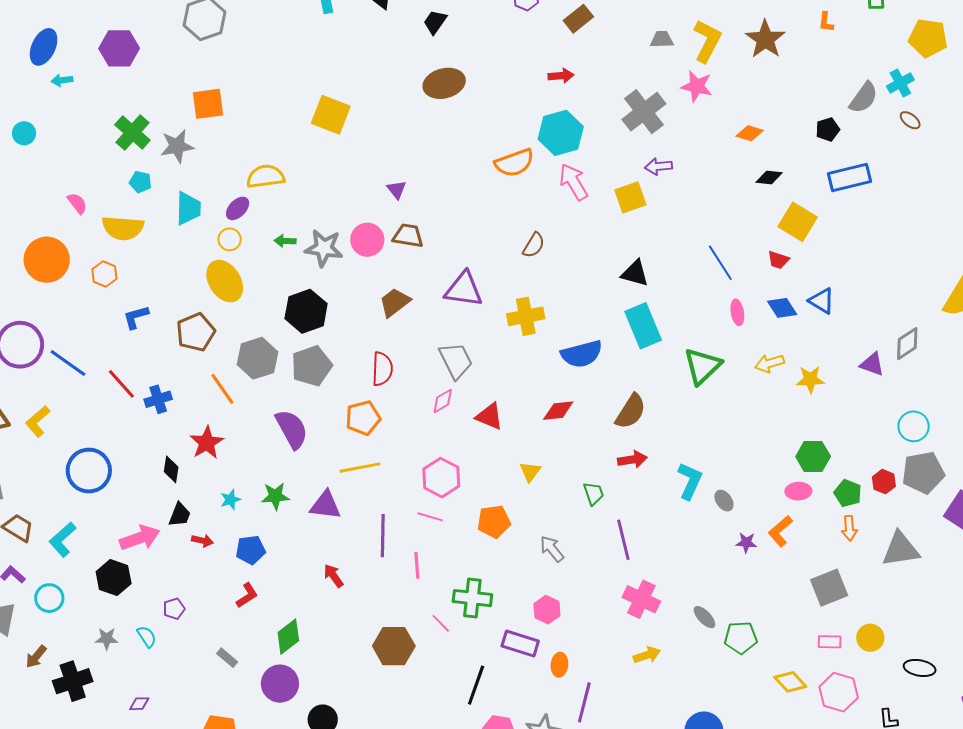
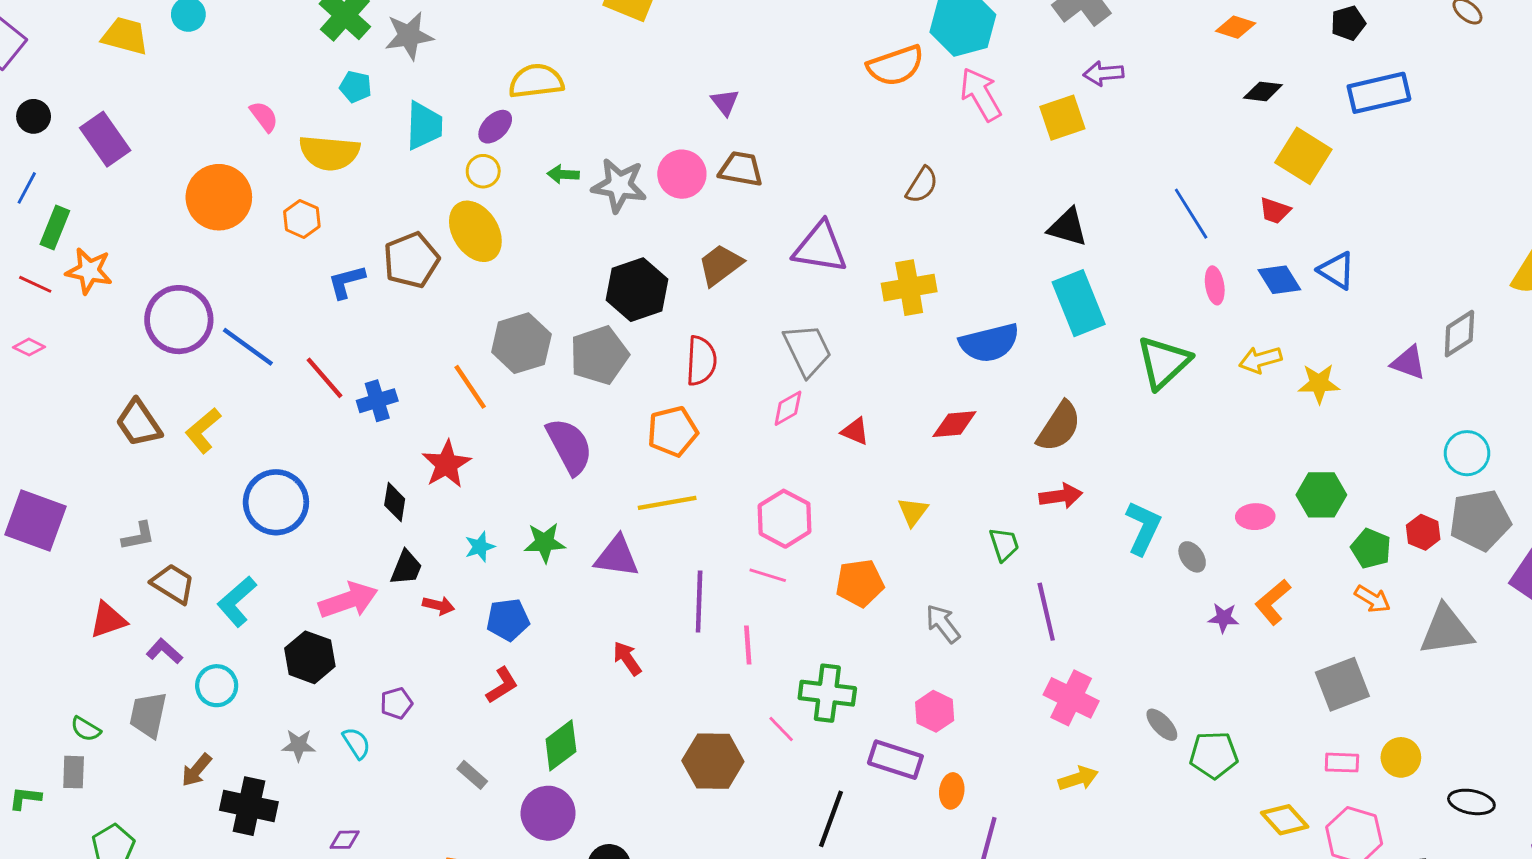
black hexagon: (306, 311) -> (637, 290), moved
brown pentagon: (196, 332) -> (411, 260), moved
red triangle: (489, 416) -> (855, 431), size x0.7
pink ellipse: (798, 491) -> (1255, 517), moved
orange arrow: (849, 528) -> (1373, 599), turned -55
black cross: (73, 681) -> (249, 806), turned 30

